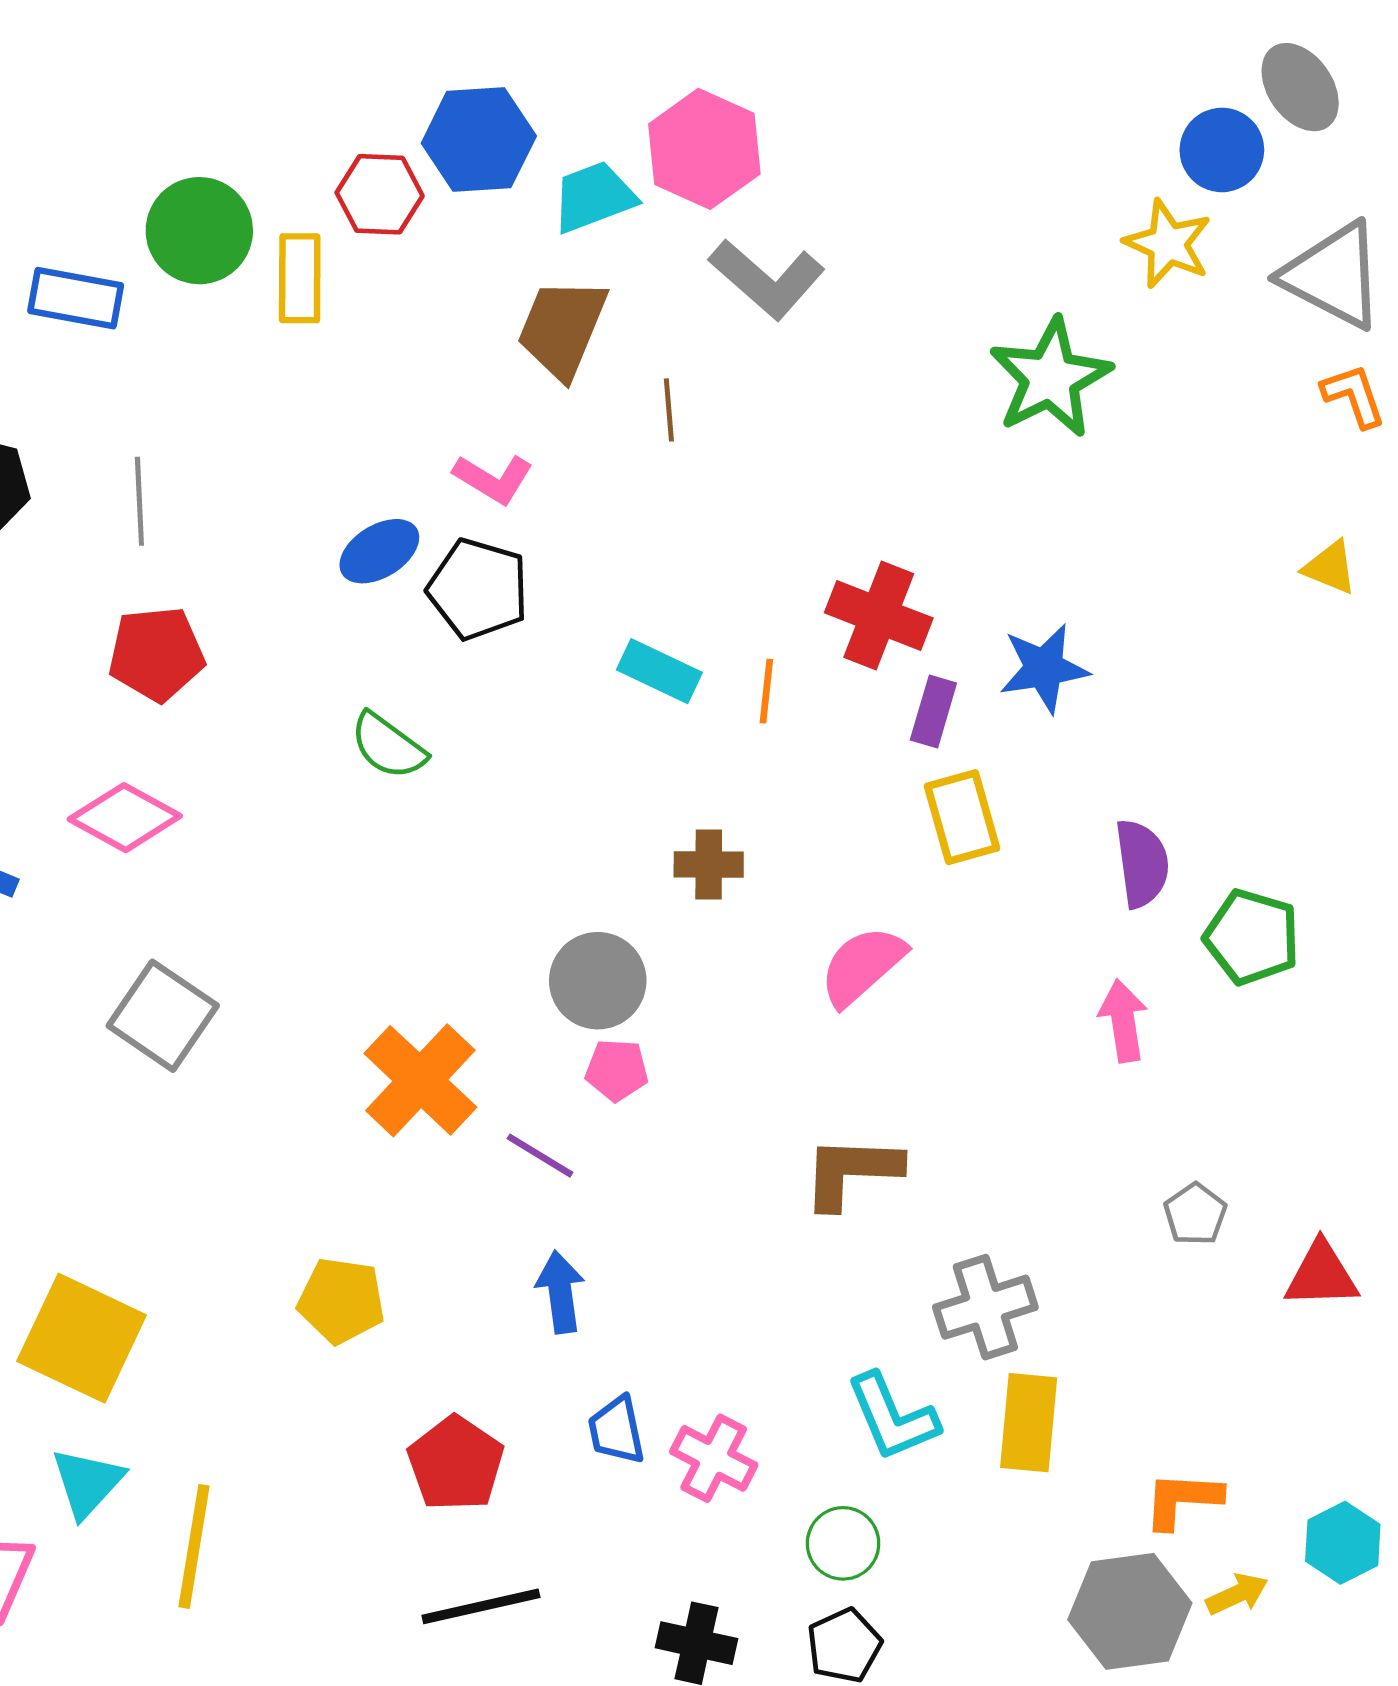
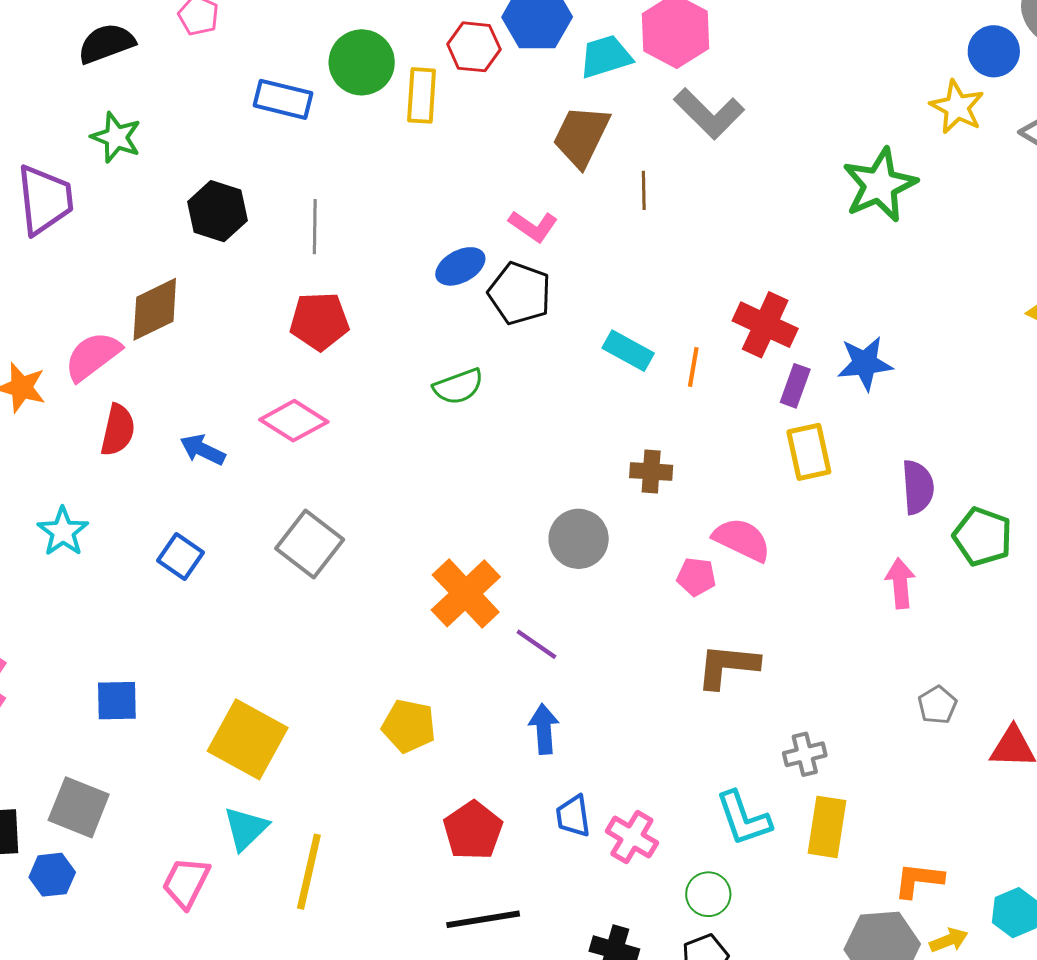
green semicircle: (388, 746) -> (458, 387), turned -60
pink semicircle: (862, 966) -> (742, 540), turned 64
pink pentagon: (617, 1070) -> (696, 577), moved
gray cross: (985, 1307) -> (805, 754), size x0.7

